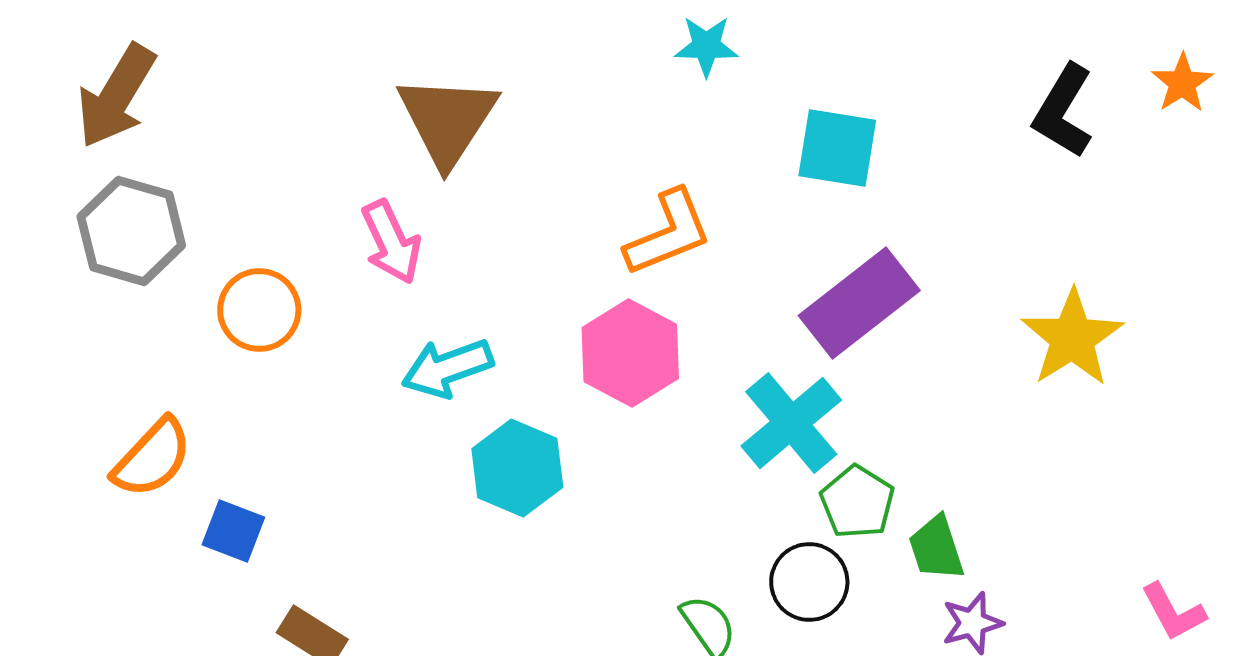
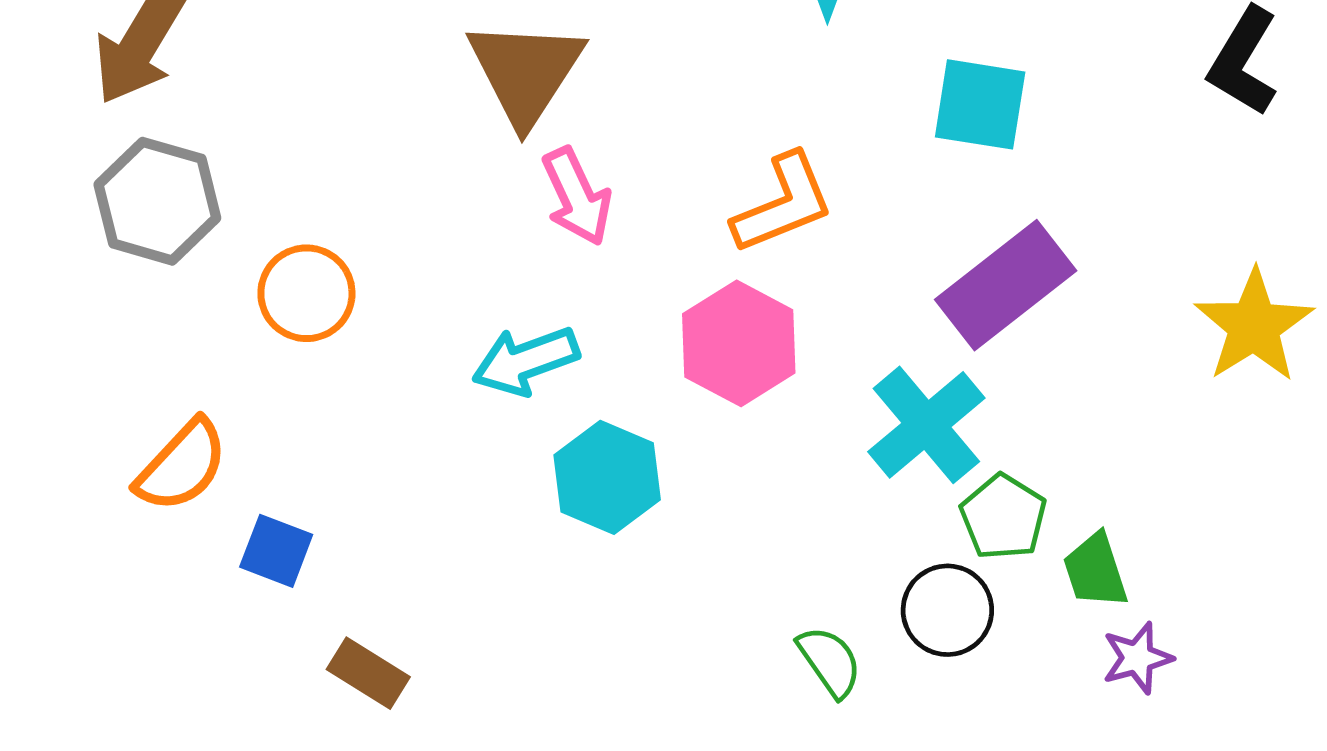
pink arrow: (391, 242) -> (577, 197), moved

